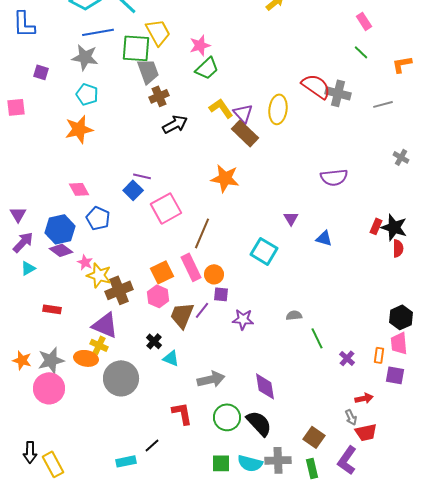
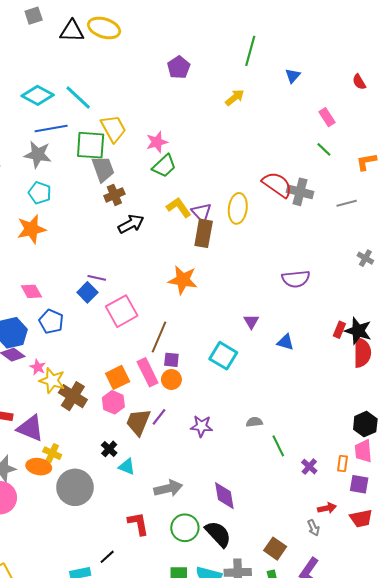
brown rectangle: (245, 133) -> (204, 233), turned 56
red semicircle: (398, 248) -> (362, 353), size x1.6
brown cross: (119, 290) -> (73, 396), turned -36
purple square: (221, 294) -> (171, 360), moved
purple triangle: (105, 325) -> (30, 428), moved
red trapezoid: (366, 432) -> (361, 518), moved

